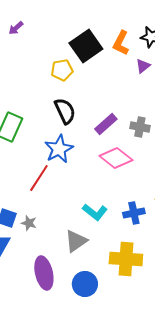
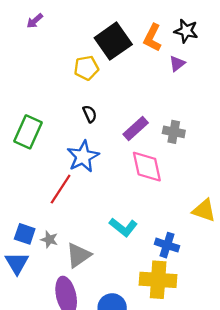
black semicircle: (65, 111) -> (90, 114), size x0.6
pink diamond: (116, 158) -> (147, 167), turned 40
blue cross: (134, 213) -> (167, 245), moved, turned 30
gray triangle: (76, 241) -> (78, 255), moved

